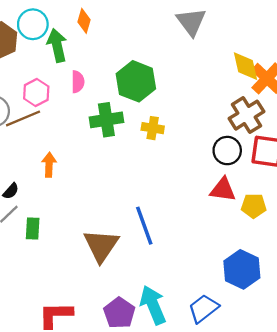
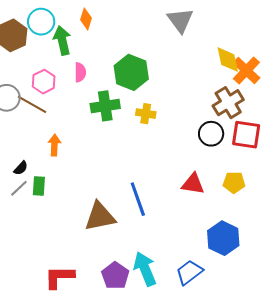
brown line: (23, 118) -> (32, 104), turned 52
red triangle: (223, 190) -> (193, 184), moved
green rectangle: (33, 229) -> (39, 186), moved
brown triangle: (101, 246) -> (100, 216), turned 44

